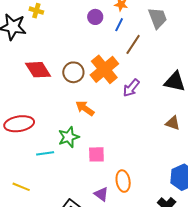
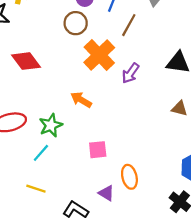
brown circle: (73, 72) -> (76, 23), moved
green star: (69, 137) -> (51, 125), moved
cyan line: (45, 153) -> (41, 153), turned -36
yellow line: (21, 187) -> (36, 189), moved

